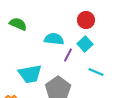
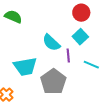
cyan semicircle: (54, 39) -> (51, 43), moved, turned -144
purple line: (68, 55) -> (68, 56), moved, turned -32

